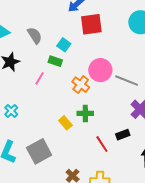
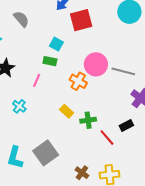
gray semicircle: (35, 35) -> (21, 19), moved
cyan cross: (11, 111) -> (19, 106), moved
green cross: (85, 113) -> (88, 120), moved
yellow rectangle: (65, 123) -> (67, 111), moved

